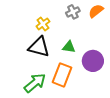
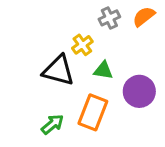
yellow cross: (43, 24) -> (82, 45), moved
green arrow: (35, 83) -> (52, 124), size x0.7

